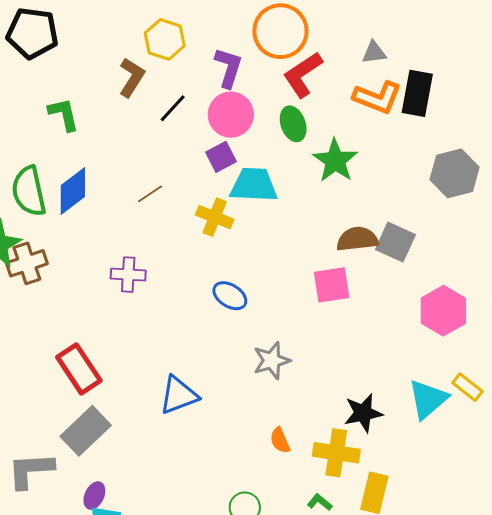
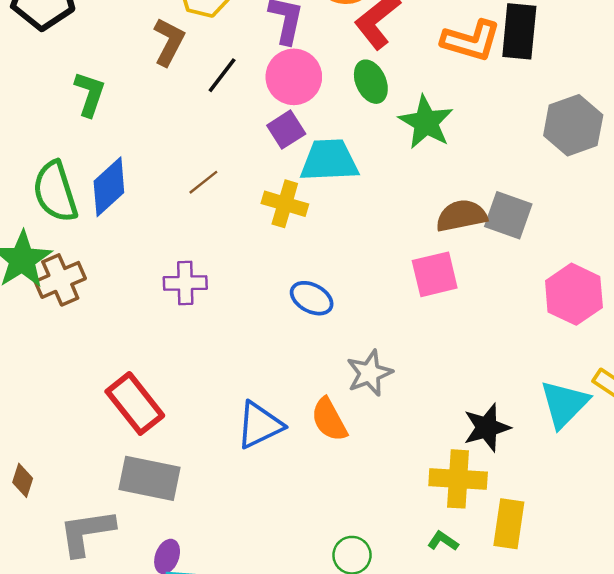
green L-shape: (64, 114) -> (90, 94), turned 36
gray rectangle: (86, 431) -> (150, 478), turned 60
orange semicircle: (280, 440) -> (329, 420), moved, size x1.4

